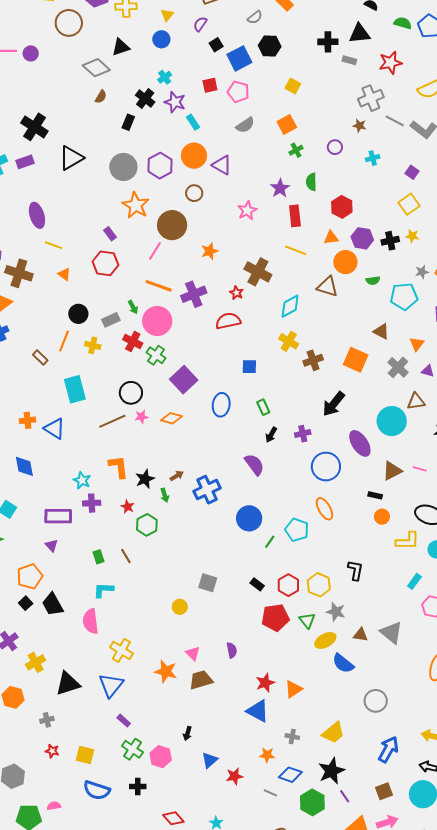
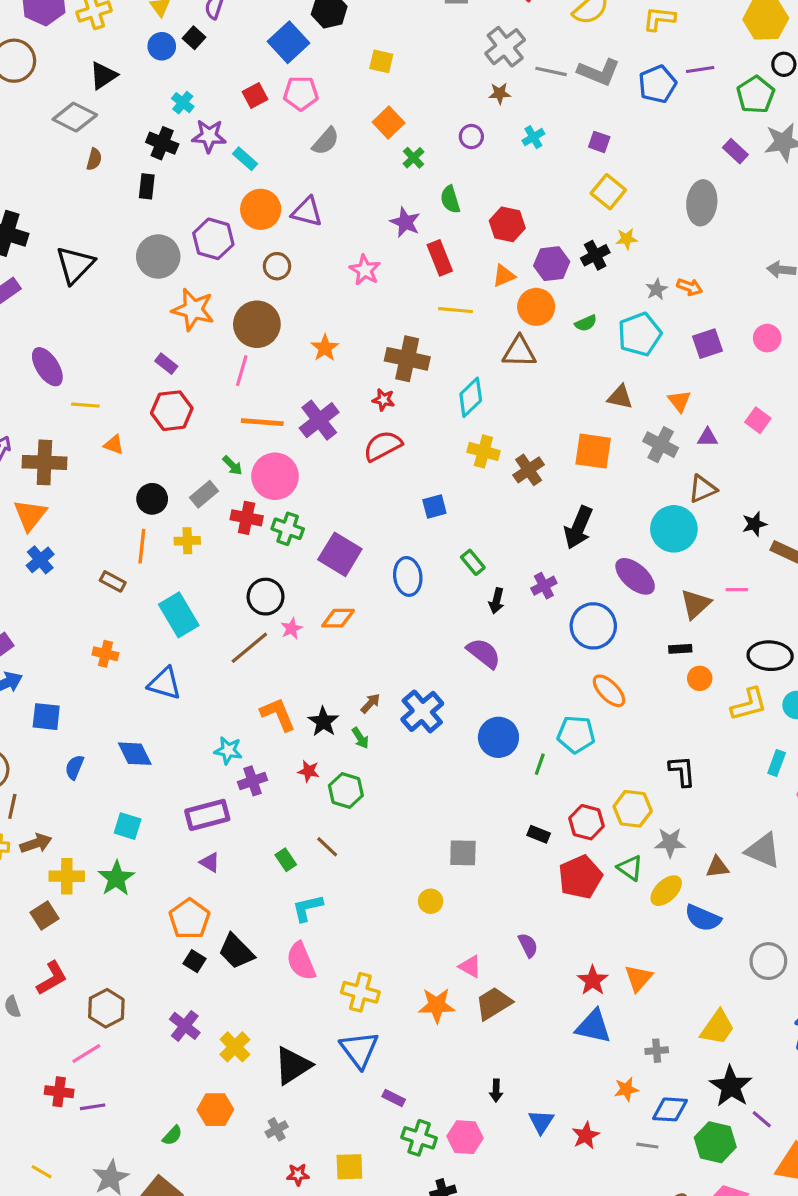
black square: (216, 45) -> (194, 38), moved
orange cross: (28, 420) -> (105, 654), moved, turned 35

